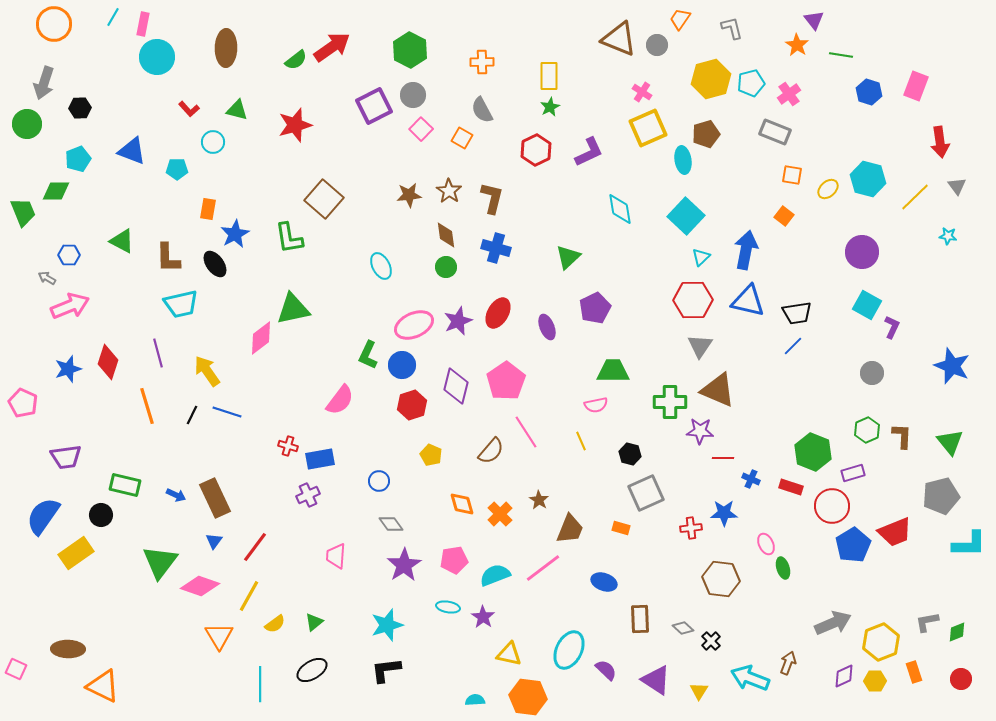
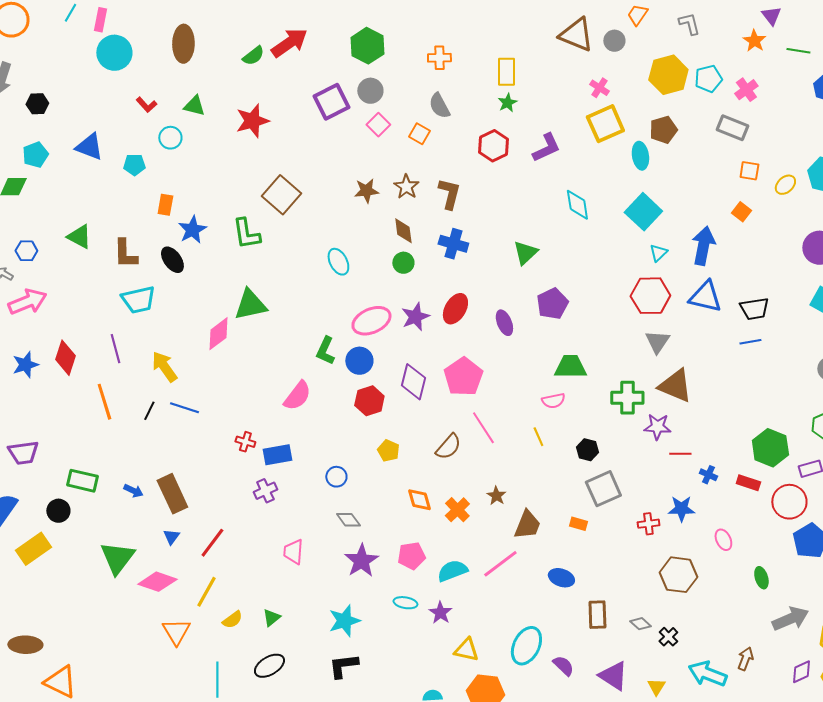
blue line: (793, 346) -> (750, 342), turned 35
green ellipse: (783, 568) -> (761, 578), moved

